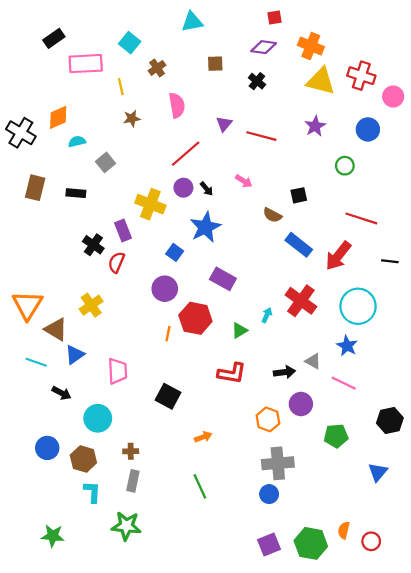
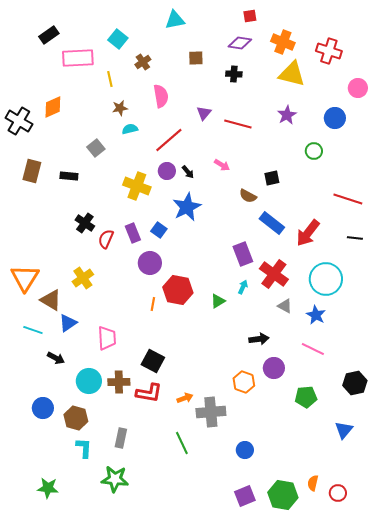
red cross: (361, 76) -> (329, 51), moved
black cross: (257, 81) -> (234, 74), turned -35
cyan semicircle: (77, 142) -> (130, 129), moved
red line: (361, 218) -> (348, 199), moved
purple rectangle: (123, 230) -> (133, 233), moved
purple rectangle: (223, 279) -> (243, 254), moved, turned 40
gray triangle: (313, 361) -> (285, 306), moved
red L-shape: (232, 373) -> (149, 393), moved
brown cross: (131, 451) -> (119, 382), moved, size x1.5
gray cross: (278, 463) -> (211, 412), moved

